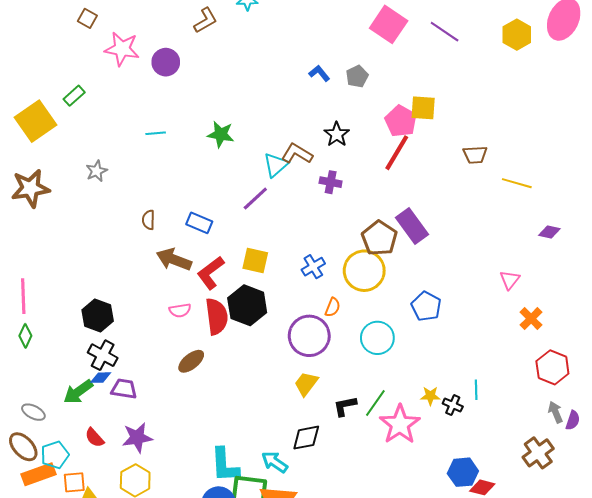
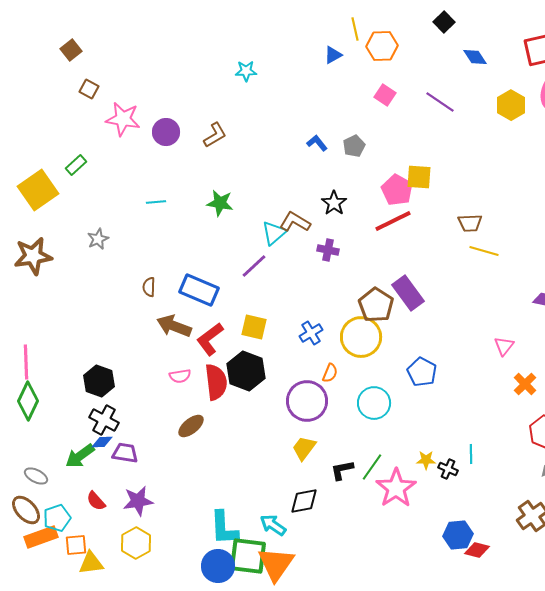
brown L-shape: (205, 20) -> (215, 135), moved
pink square: (389, 24) -> (385, 95), size x0.6
red line: (397, 153) -> (393, 221), turned 33
yellow line: (517, 183) -> (484, 251), moved
blue rectangle: (199, 223) -> (199, 290), size x1.5
green diamond: (25, 336) -> (28, 401), size x1.6

